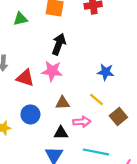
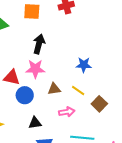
brown triangle: (62, 103) -> (54, 89), moved
blue circle: (30, 114) -> (25, 95), moved
black triangle: (61, 133) -> (35, 123), moved

